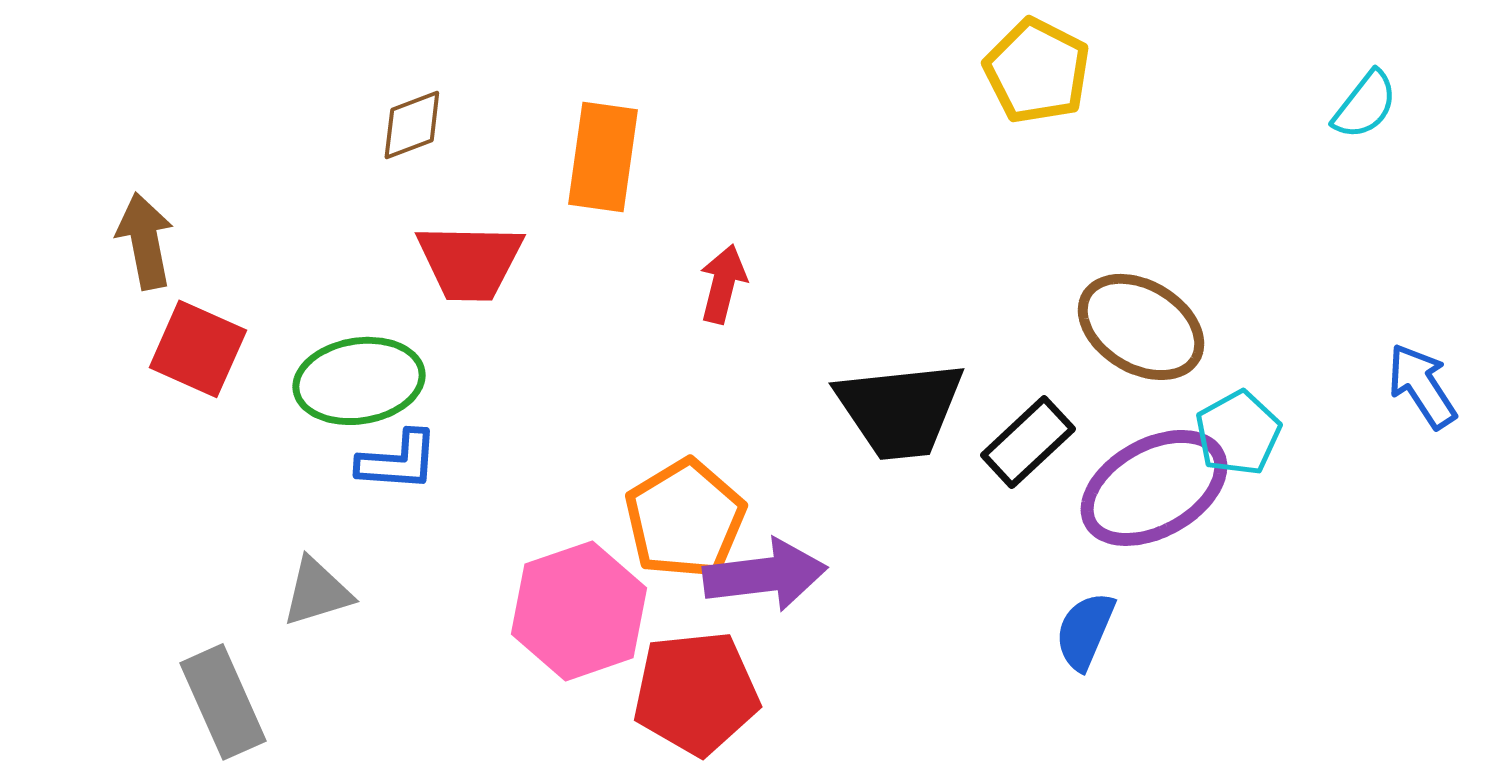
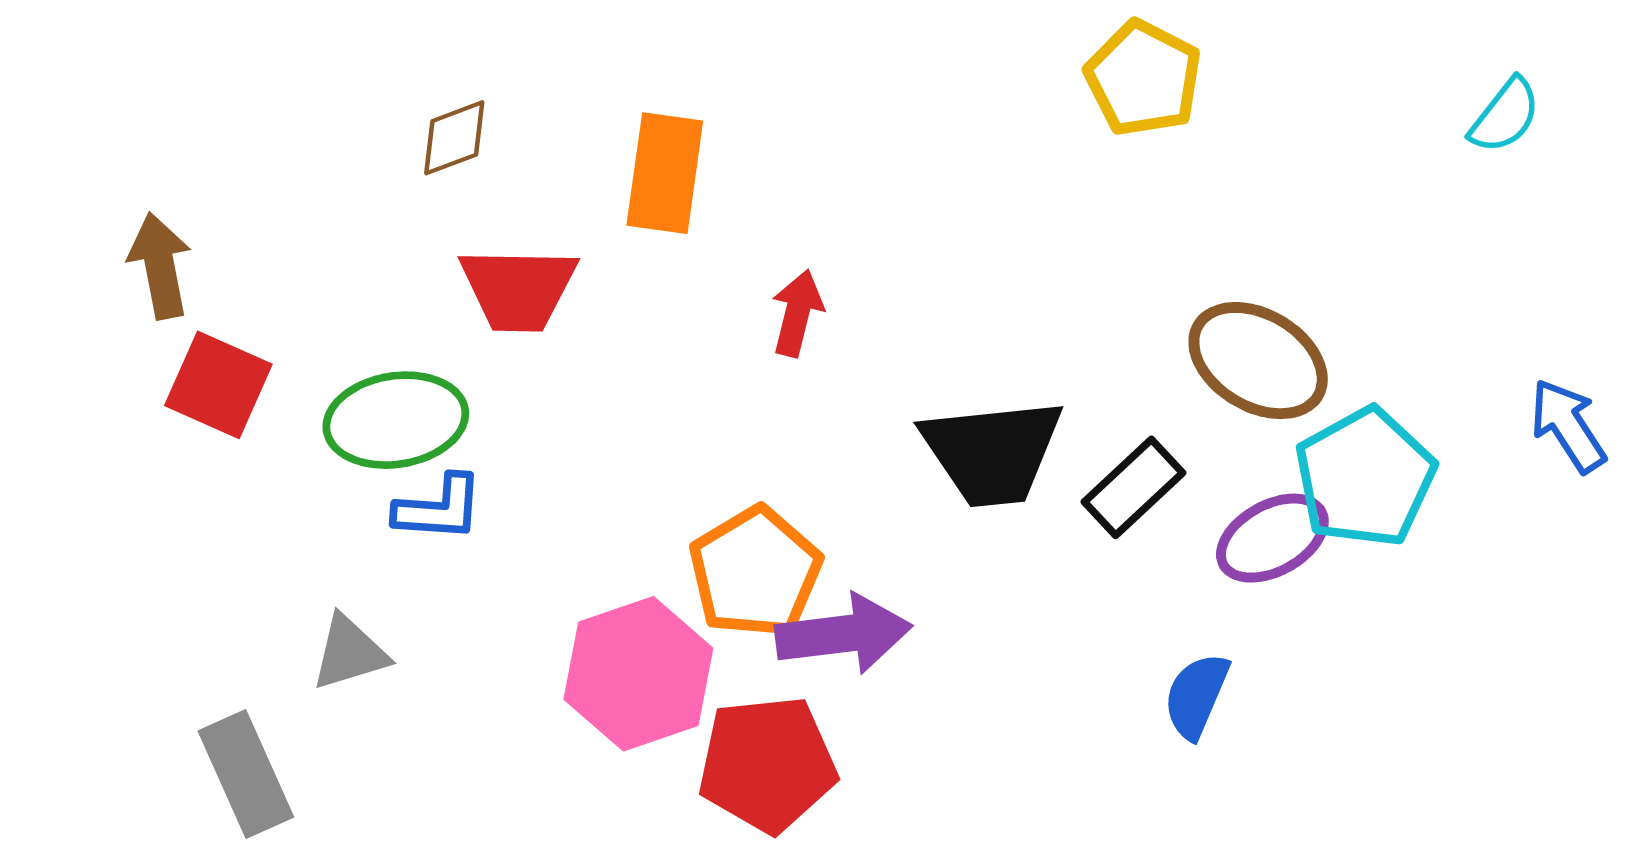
cyan pentagon: (1238, 433) -> (1365, 477), size x1.5
purple ellipse: (1154, 488) -> (1272, 538), size x0.7

